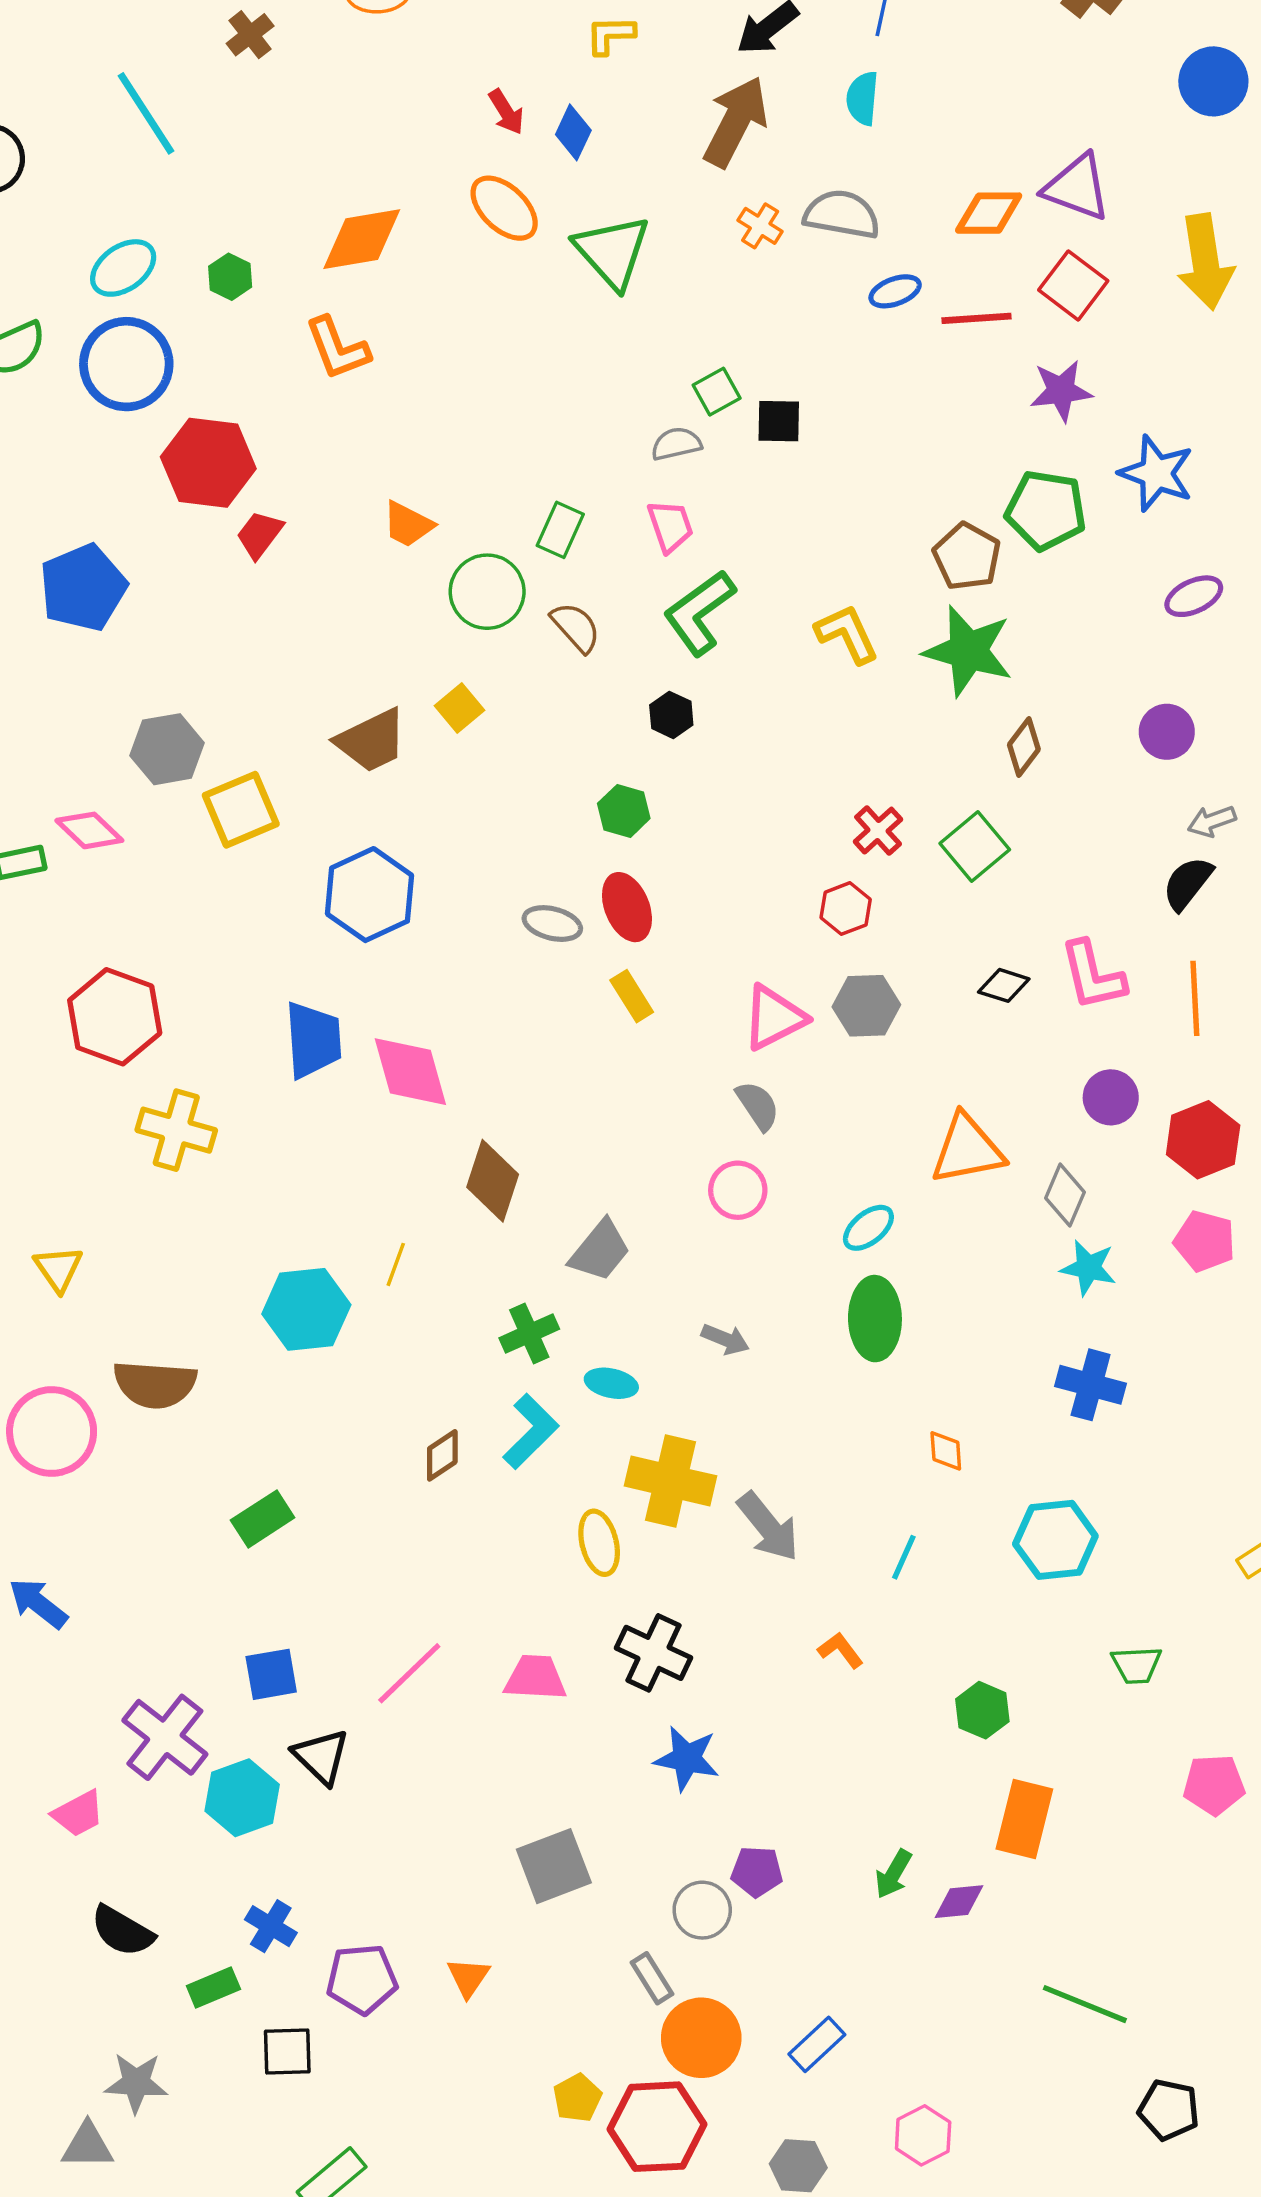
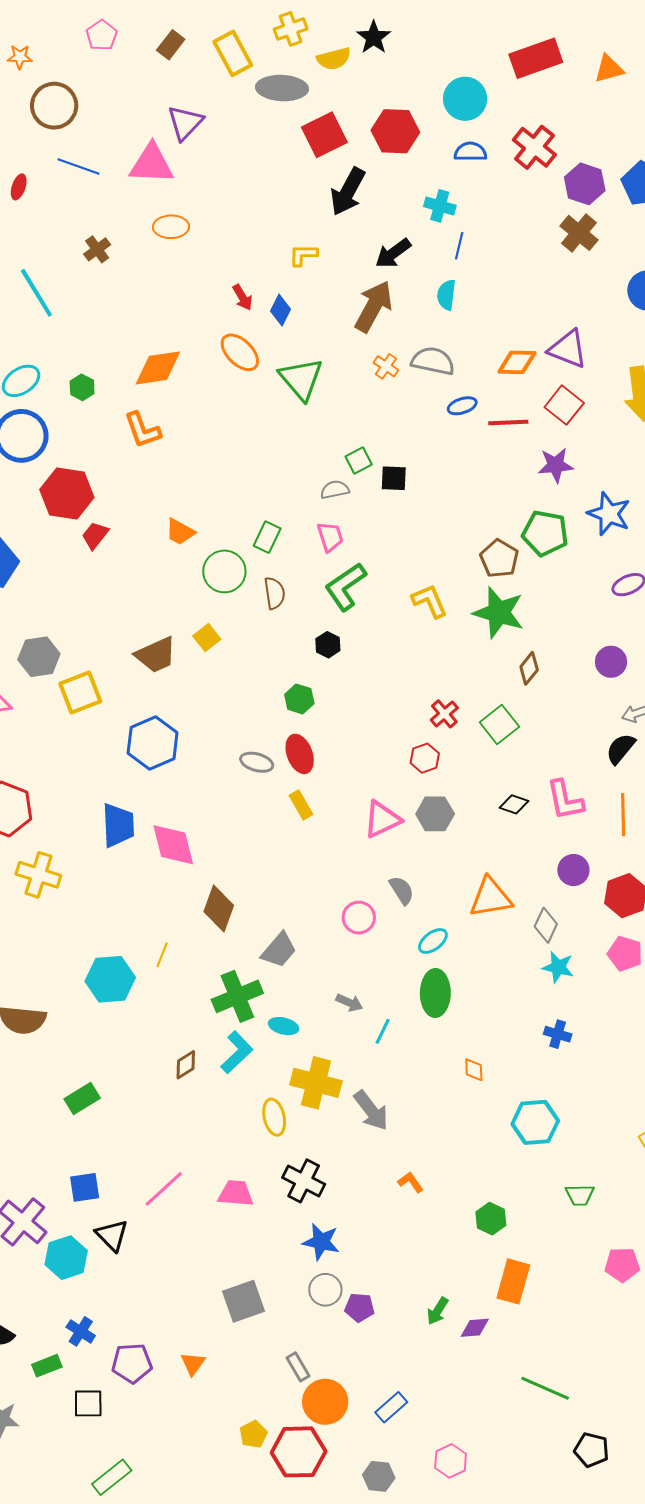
brown semicircle: (576, 627) -> (275, 593), turned 32
gray semicircle: (758, 1106) -> (402, 890), moved
green cross: (529, 1334) -> (237, 996), size x1.5
blue cross: (1091, 1385) -> (558, 1034), size x0.7
cyan line: (904, 1557) -> (383, 1031), moved
gray circle: (702, 1910) -> (325, 1290), moved

